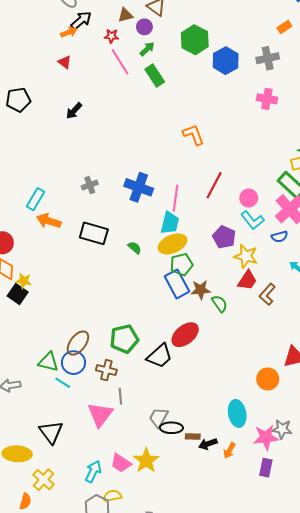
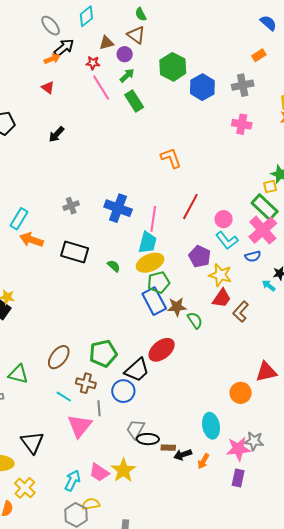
green triangle: (48, 362) -> (18, 374), moved
blue circle: (73, 363) -> (123, 391), moved
cyan line: (63, 383) -> (64, 397), moved

